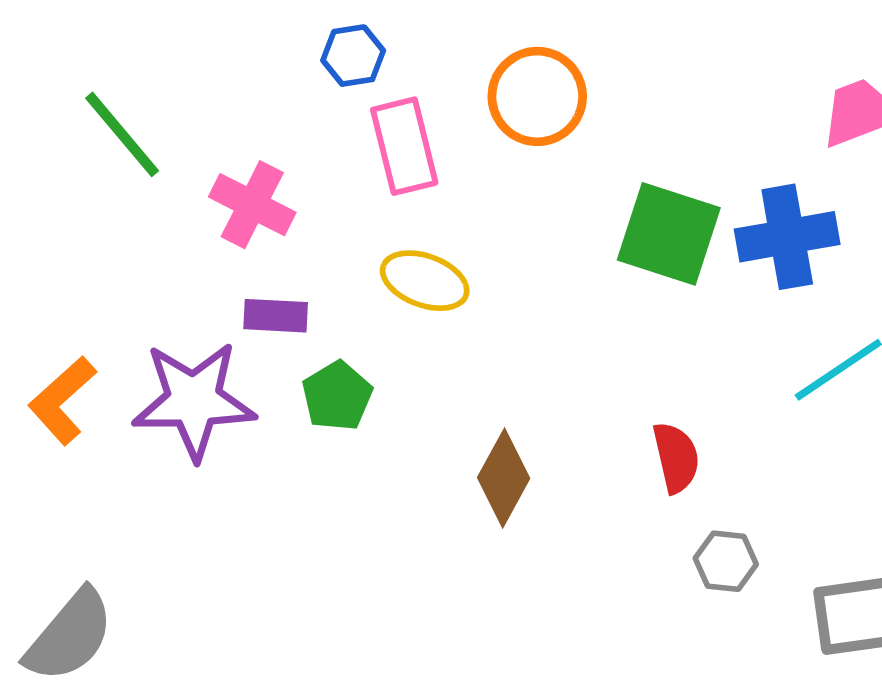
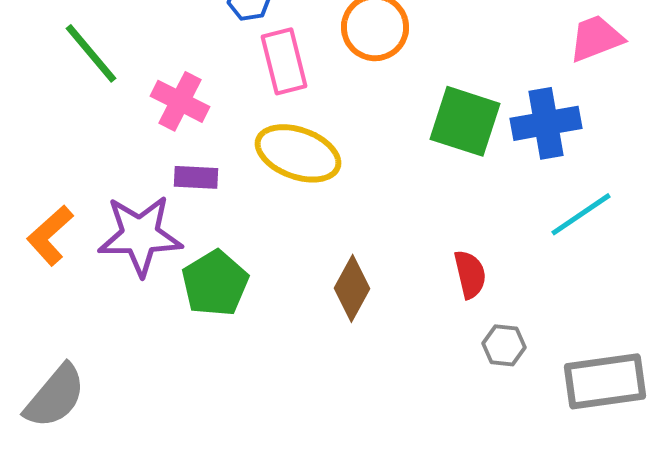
yellow ellipse: (425, 281) -> (298, 153), size x1.4
green pentagon: (337, 396) -> (215, 283), moved, size x1.4

